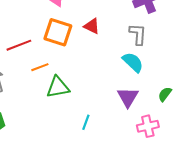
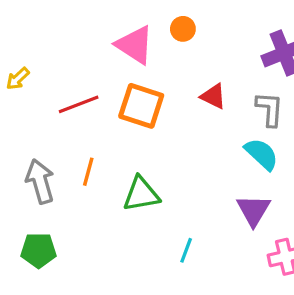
red triangle: (92, 26) -> (213, 96), moved
red line: (19, 45) -> (79, 104), moved
orange line: (40, 67) -> (88, 172), moved, turned -54

